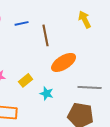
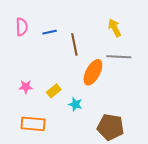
orange ellipse: (64, 62) -> (93, 72), turned -30
gray line: (90, 87) -> (119, 57), moved

